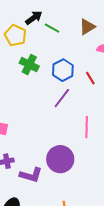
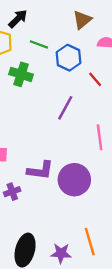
green line: (52, 28) -> (39, 44), moved
blue hexagon: (63, 70) -> (68, 58), moved
purple L-shape: (31, 175) -> (40, 170), moved

